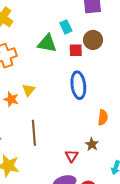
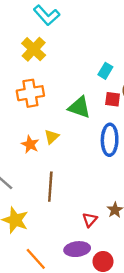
cyan rectangle: (66, 27) -> (105, 71), turned 48
green triangle: (47, 43) -> (79, 107), moved

